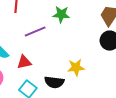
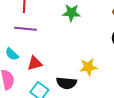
purple line: (35, 31) -> (25, 29), moved, turned 30

